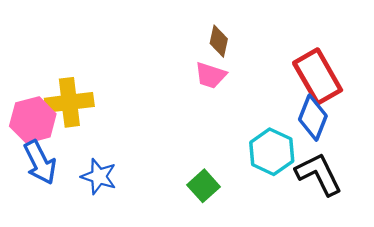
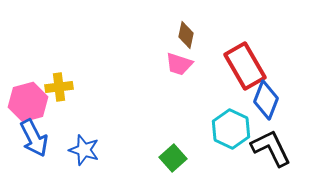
red rectangle: (318, 76) -> (245, 66), moved
yellow cross: (69, 102) -> (59, 87), size x0.7

